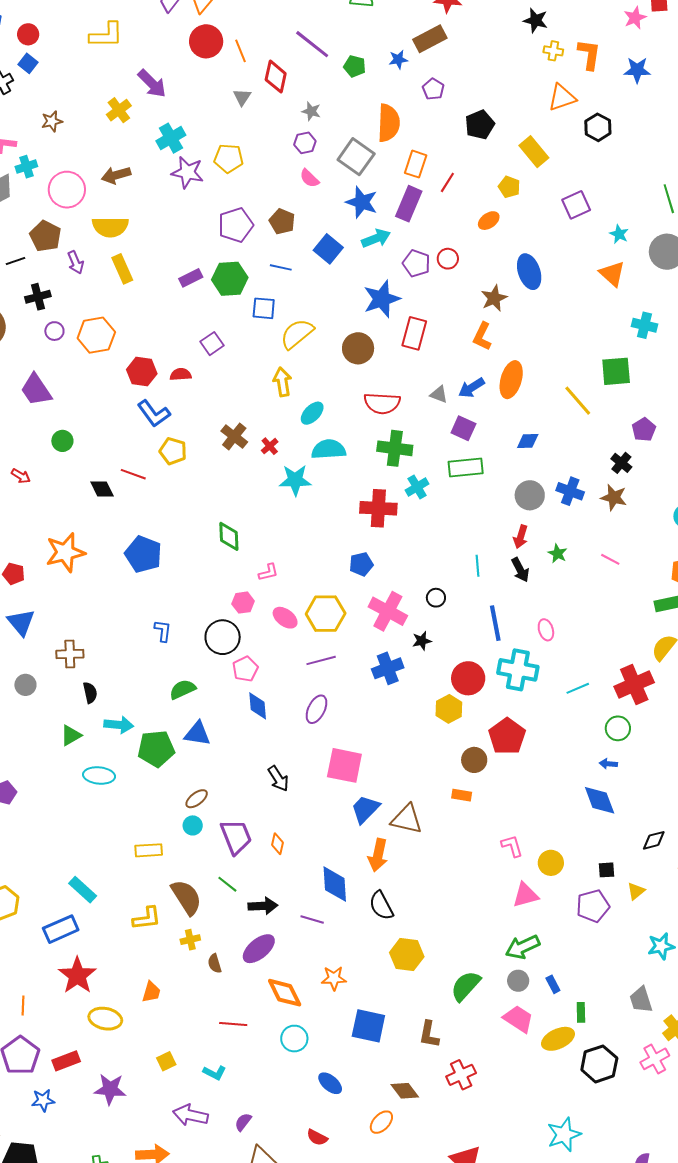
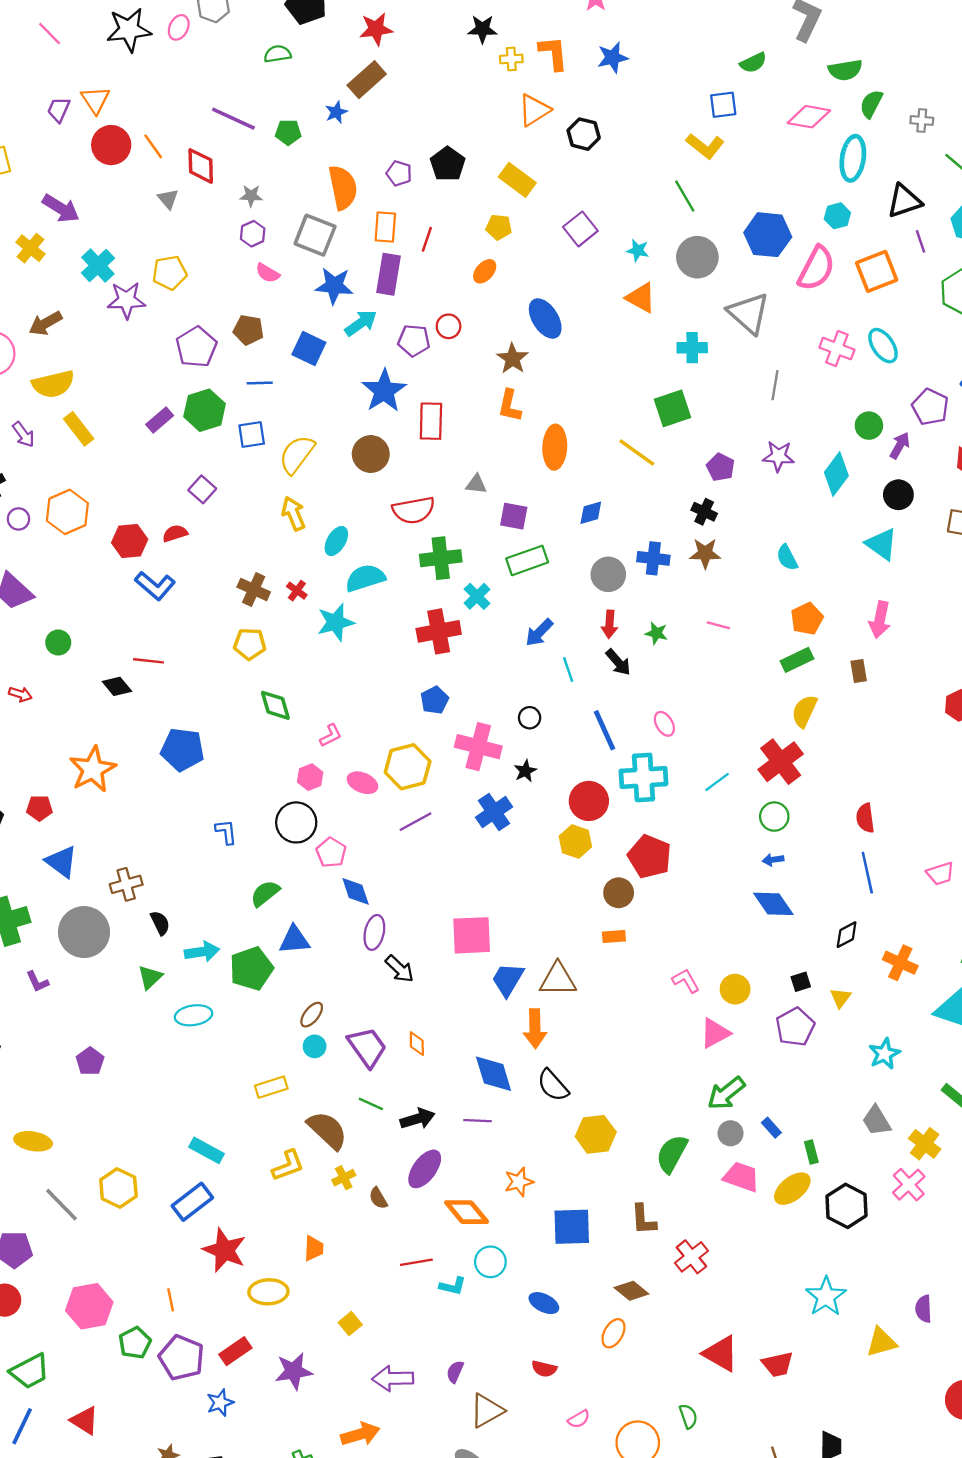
purple pentagon: (433, 89) -> (399, 173), moved
blue arrow: (471, 388) -> (539, 632), moved
yellow pentagon: (173, 451) -> (250, 644), moved
gray circle: (25, 685) -> (84, 932), size x2.0
purple ellipse: (316, 709) -> (374, 932), moved
cyan L-shape: (215, 1073) -> (453, 1286), moved

